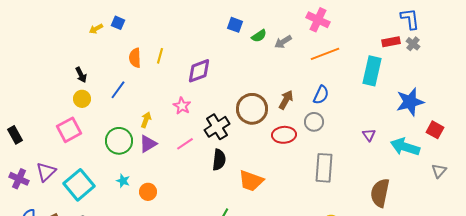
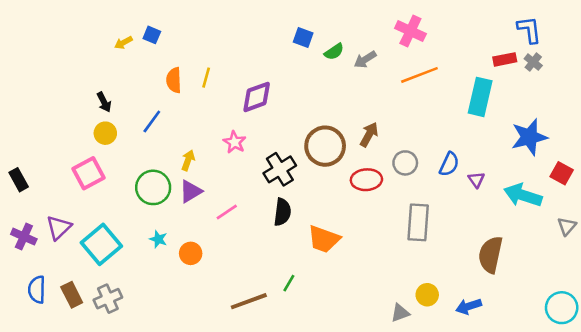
blue semicircle: (321, 95) -> (449, 164), moved
pink line: (185, 144) -> (227, 212), moved

